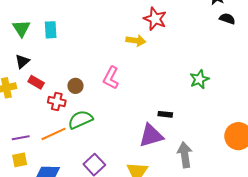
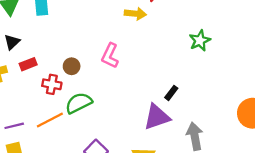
green star: (199, 79) -> (200, 41), moved
red rectangle: (36, 82) -> (28, 64), turned -49
black rectangle: (165, 114) -> (171, 93), turned -56

